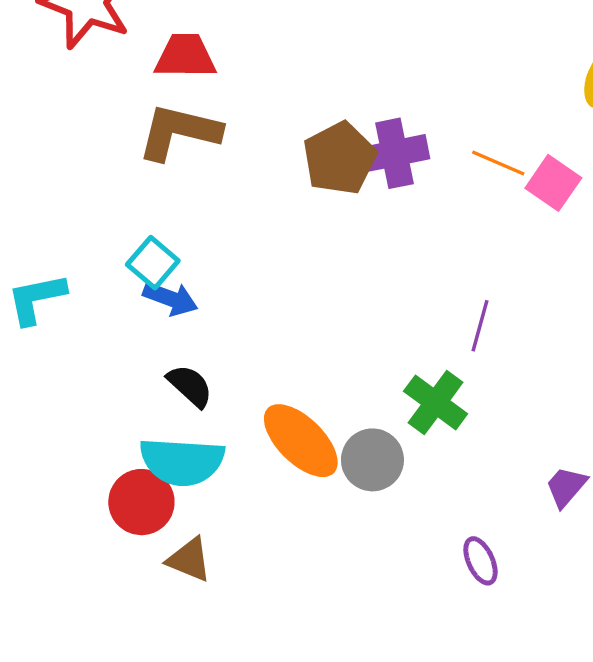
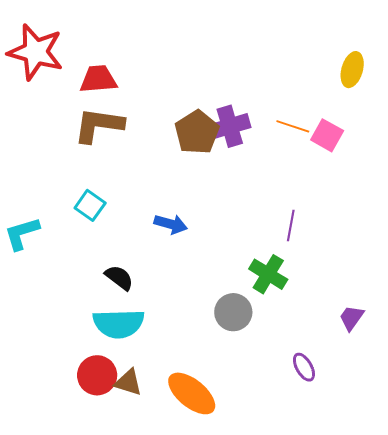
blue arrow: (170, 299) -> (171, 224), moved
orange ellipse: (301, 441) -> (192, 393), moved
red circle: (141, 502) -> (97, 375), moved

